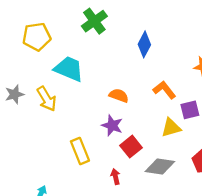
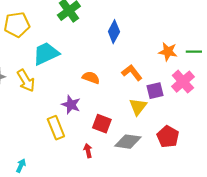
cyan trapezoid: (69, 69) -> (46, 54), turned -48
purple star: (112, 125) -> (71, 105), moved
yellow triangle: (171, 128) -> (138, 107), turned -36
red square: (131, 147) -> (102, 124), turned -30

